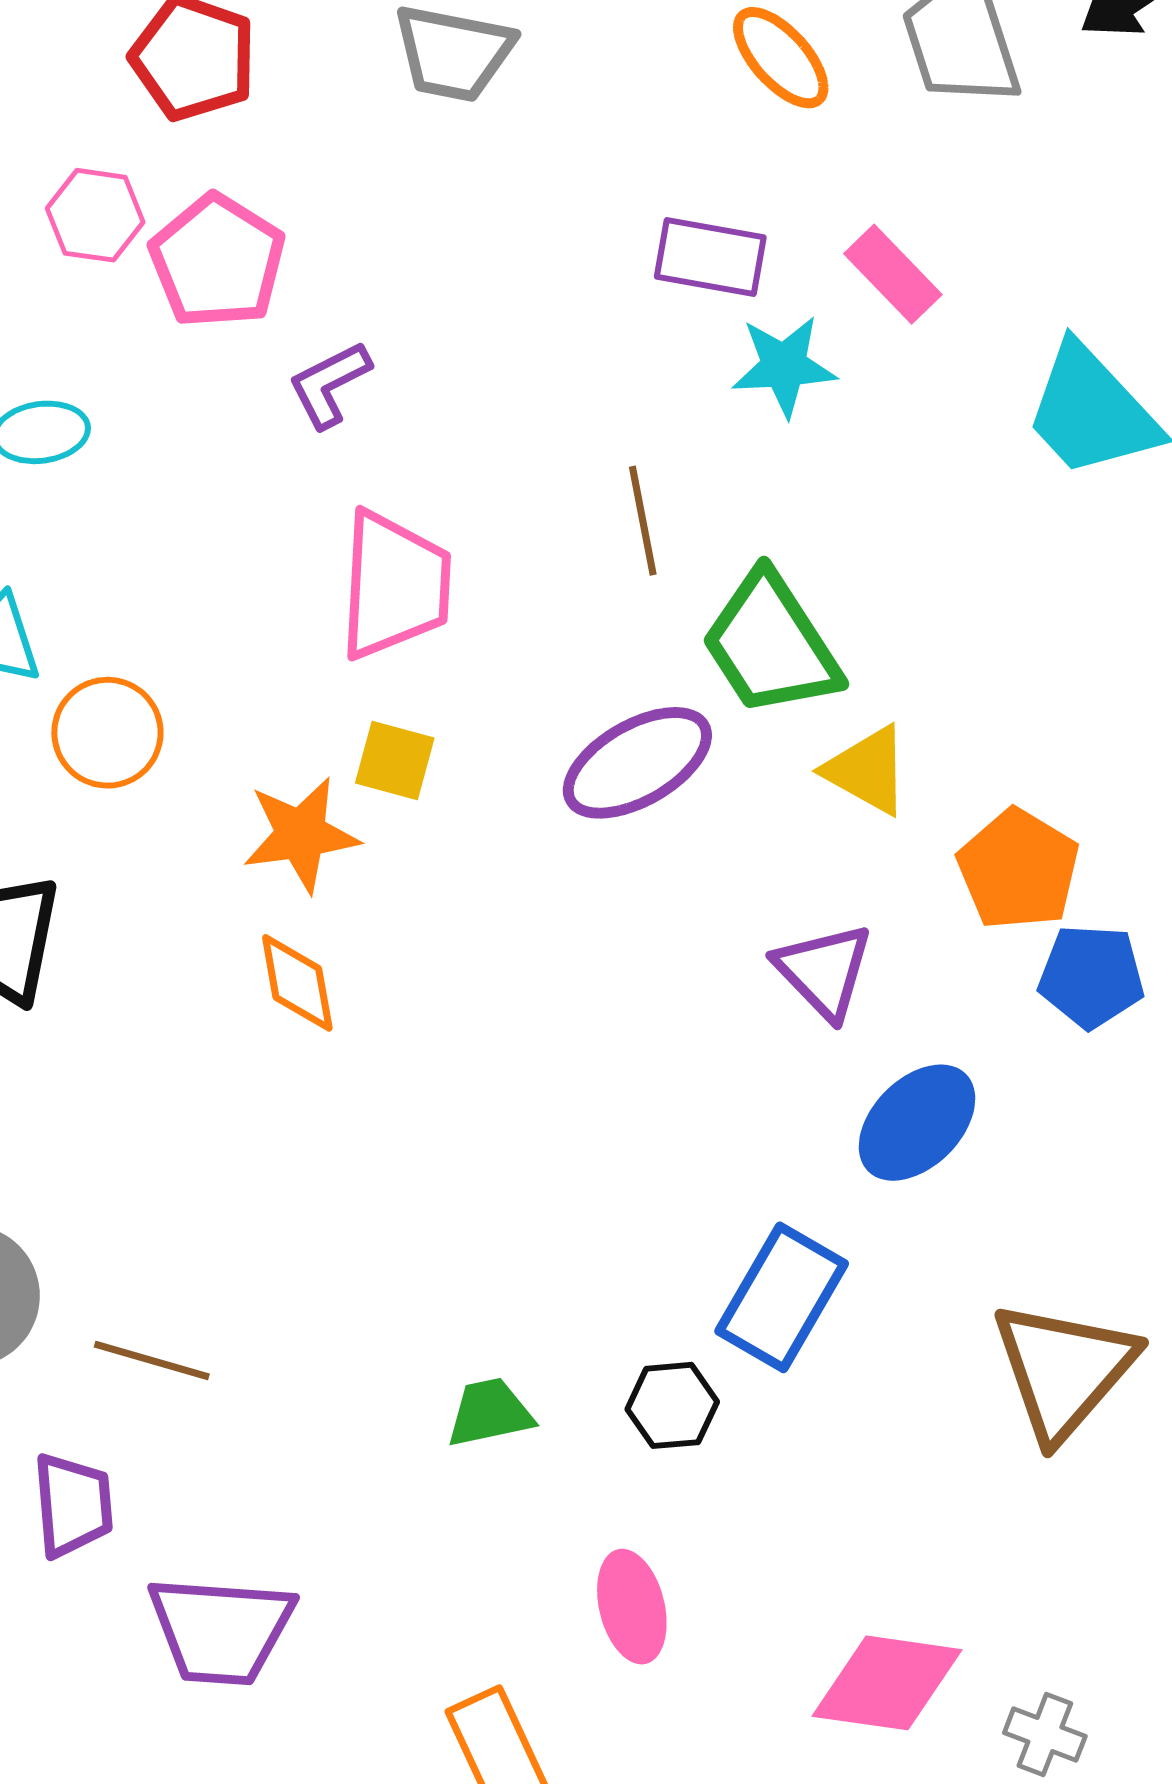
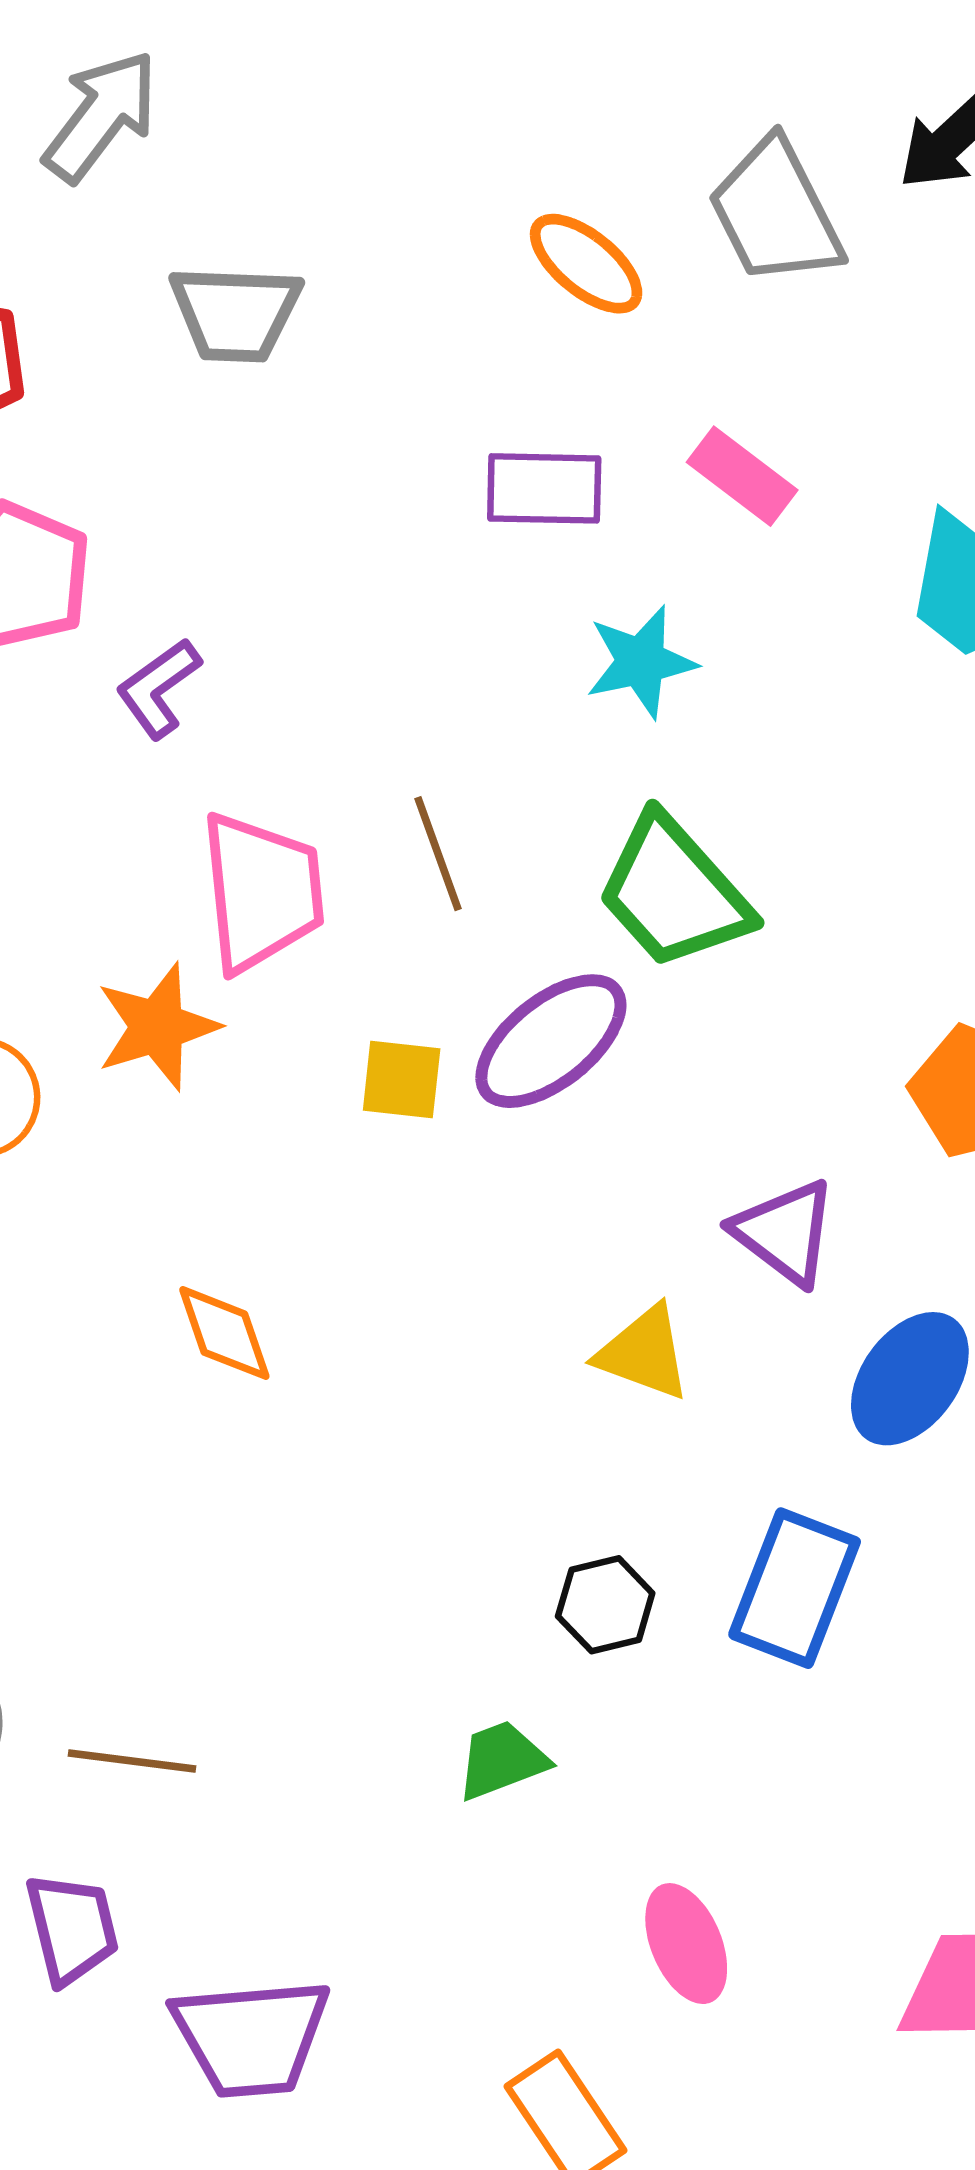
cyan star: (784, 366) -> (641, 662), moved
brown line: (643, 521) -> (438, 854), moved
yellow square: (395, 760) -> (402, 1080), moved
yellow triangle: (867, 770) -> (644, 1353), moved
orange star: (301, 835) -> (157, 1027), moved
black hexagon: (672, 1405) -> (605, 1605), moved

